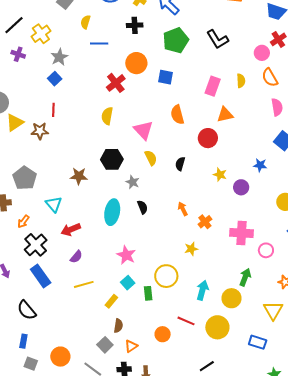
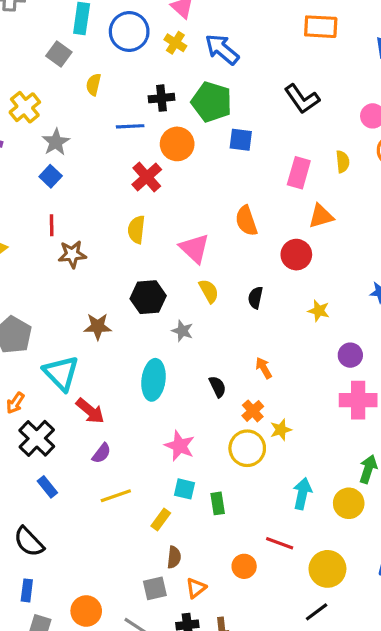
black cross: (135, 25) -> (162, 98), moved
green pentagon: (176, 40) -> (212, 102), moved, turned -30
blue line: (99, 44) -> (130, 126), moved
blue square: (165, 77) -> (241, 140), moved
brown star: (40, 131) -> (72, 254), moved
purple circle: (241, 187) -> (350, 355), moved
cyan triangle: (54, 204) -> (61, 373), size x1.4
black semicircle: (142, 207) -> (217, 387), moved
orange cross: (205, 222) -> (253, 411), moved
red arrow: (71, 229) -> (90, 411), turned -114
blue rectangle: (41, 276) -> (47, 487), size x0.6
yellow circle: (166, 276) -> (247, 448), moved
cyan square: (128, 283) -> (184, 489), turned -32
yellow circle: (217, 327) -> (327, 569), moved
gray square: (105, 345) -> (155, 588), turned 35

